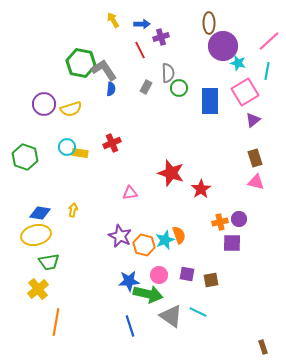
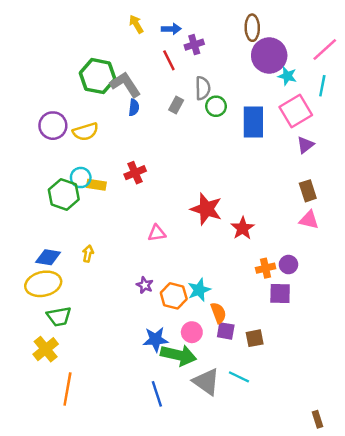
green hexagon: (25, 157) -> (64, 194), moved
orange semicircle: (179, 235) -> (218, 313), moved
purple star: (120, 236) -> (145, 285), size x0.6

